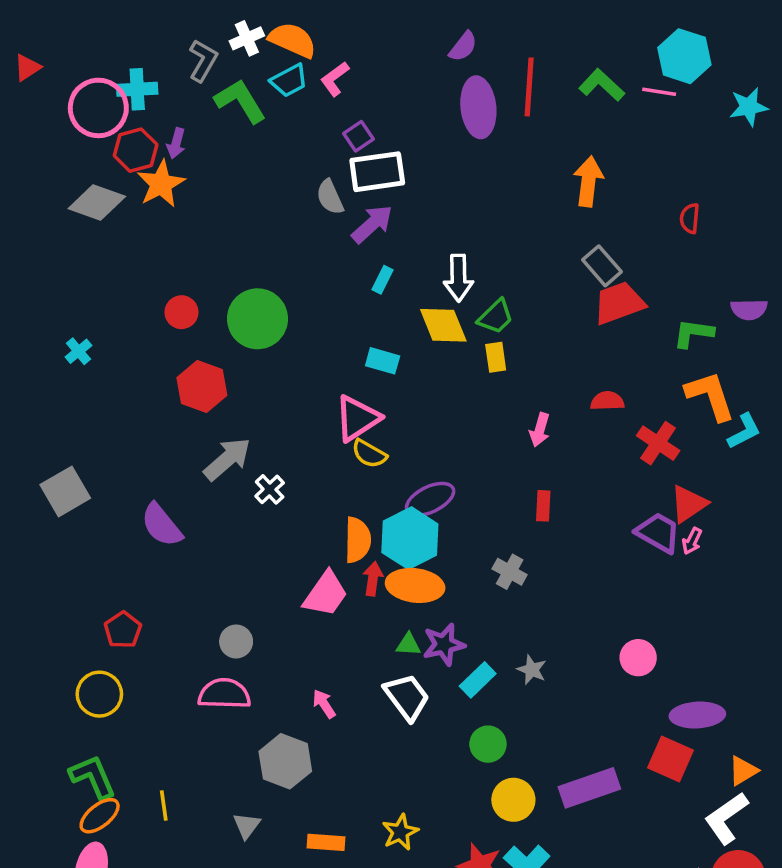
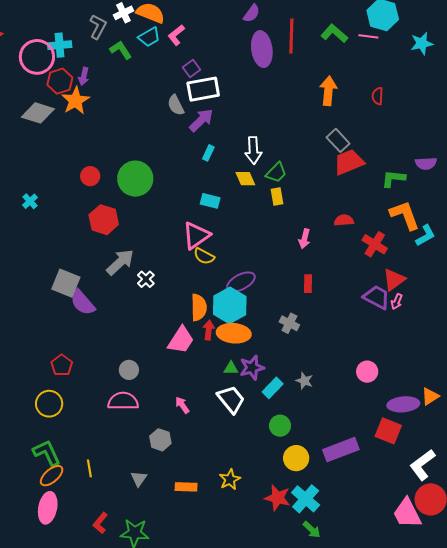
green L-shape: (240, 101) -> (121, 50), size x0.7
red semicircle: (690, 218) -> (378, 96), moved
yellow diamond: (443, 325) -> (245, 179), size x0.7
gray square: (65, 491) -> (66, 283), moved, turned -36
gray hexagon: (285, 761) -> (160, 440), size x0.7
orange triangle: (743, 771) -> (430, 396), moved

